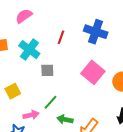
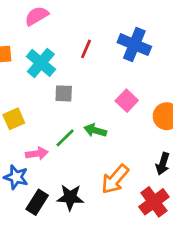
pink square: (93, 72) -> (127, 101), size x0.7
green arrow: (65, 119) -> (95, 130), moved

